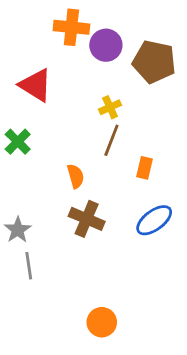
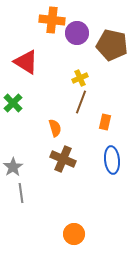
blue ellipse: (154, 220) -> (112, 160), turned -60

